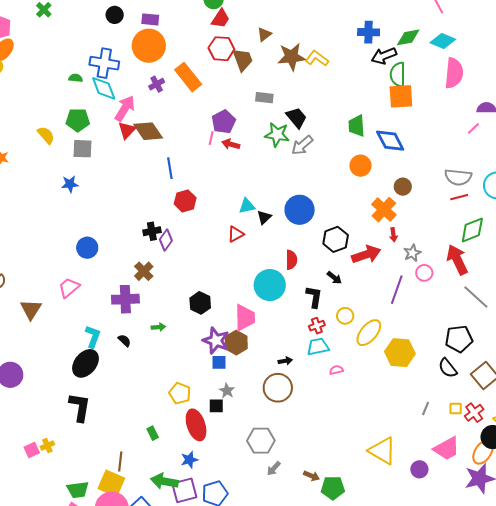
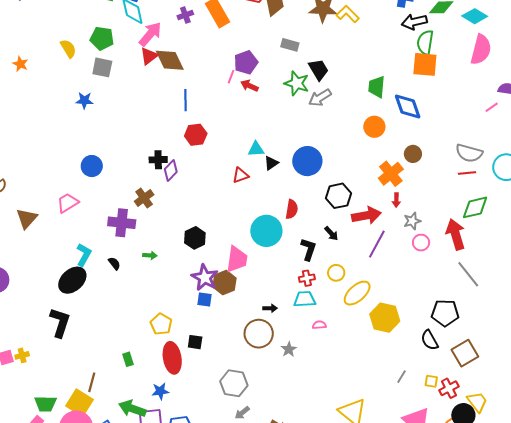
purple line: (397, 290) -> (377, 244), moved
gray star: (227, 391) -> (289, 349), moved

